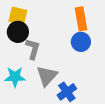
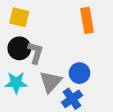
black circle: (18, 32) -> (19, 48), moved
blue circle: (81, 42) -> (79, 73), moved

